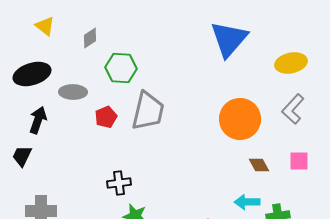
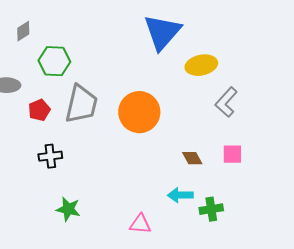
yellow ellipse: (291, 63) -> (201, 65), moved
orange circle: (240, 119) -> (139, 112), moved
black cross: (119, 183) -> (50, 156), moved

